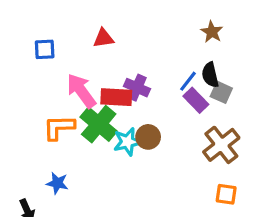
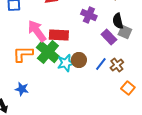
blue line: (188, 81) -> (101, 64), moved
purple cross: (137, 88) -> (89, 15), moved
brown cross: (221, 145) -> (117, 65), moved, size x0.6
orange square: (226, 194) -> (128, 88), moved, turned 32

